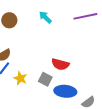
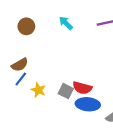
red semicircle: (60, 64) -> (82, 88), moved

